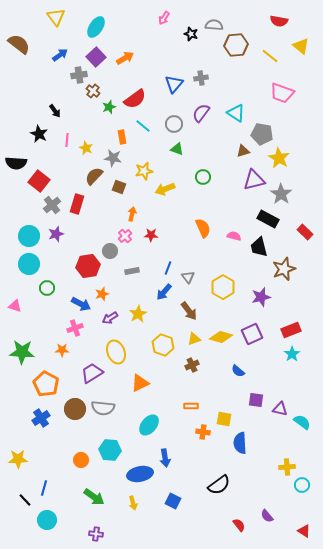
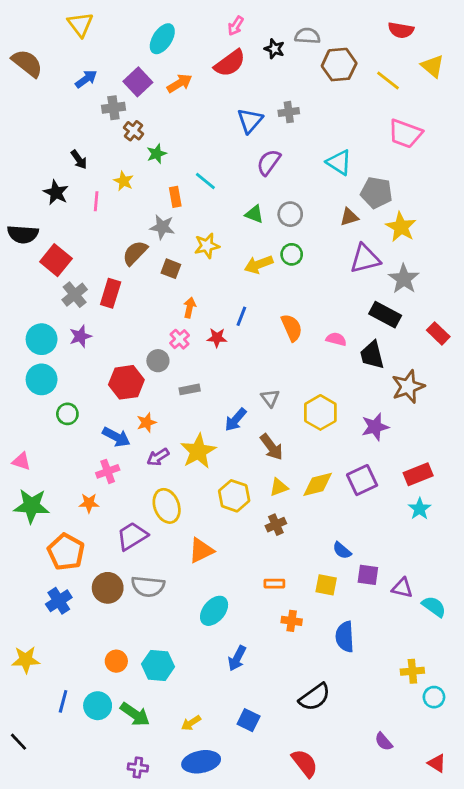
cyan ellipse: (96, 27) -> (162, 39), moved
red semicircle: (135, 99) -> (230, 63), moved
purple semicircle: (201, 113) -> (269, 162), moved
gray circle: (174, 124) -> (290, 214), moved
yellow star: (86, 148) -> (123, 181), moved
yellow arrow: (165, 189) -> (259, 264), moved
blue line: (168, 268) -> (241, 316), moved
pink triangle: (15, 306) -> (21, 461), moved
yellow star: (138, 314) -> (198, 451), size x1.4
yellow diamond: (221, 337) -> (318, 484), turned -30
blue semicircle: (238, 371) -> (342, 550), moved
yellow square: (224, 419) -> (326, 585), moved
cyan hexagon: (110, 450) -> (158, 665), moved
blue arrow: (165, 458) -> (237, 658), turned 36
blue ellipse: (140, 474) -> (201, 762), moved
black line: (25, 500) -> (19, 742), moved
yellow arrow: (133, 503) -> (191, 723), turned 72
cyan circle: (47, 520) -> (98, 706), moved
red semicircle: (239, 525) -> (305, 763), moved, size x1.5

